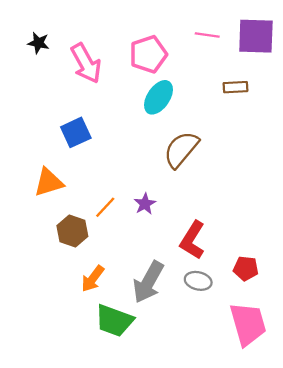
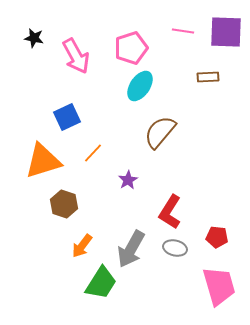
orange triangle: (49, 182) -> (43, 161), size x1.4
orange line: (105, 207) -> (93, 153), moved
green trapezoid: (114, 321) -> (101, 283), turned -78

